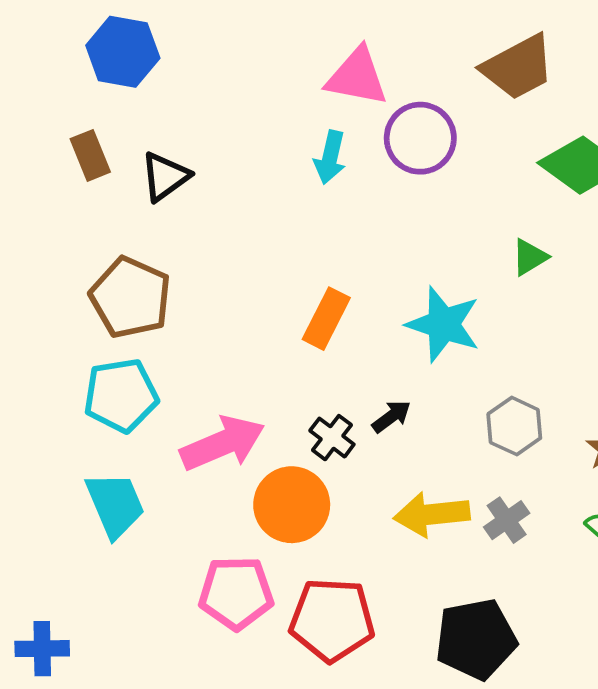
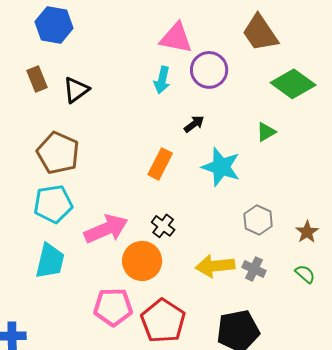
brown trapezoid: (518, 67) -> (260, 33), turned 84
black arrow: (391, 416) -> (194, 124), moved
cyan trapezoid: (115, 505) -> (50, 261), turned 36
gray cross: (507, 520) -> (254, 269), turned -30
red pentagon: (332, 620) -> (163, 321), turned 30

